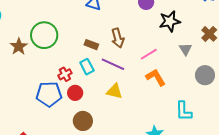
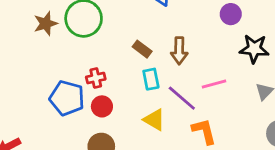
purple line: (113, 64) -> (182, 98), moved
cyan rectangle: (87, 67) -> (151, 79), moved
orange L-shape: (156, 77) -> (204, 131), moved

